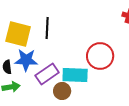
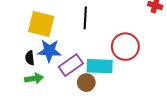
black line: (47, 28) -> (85, 18), moved

